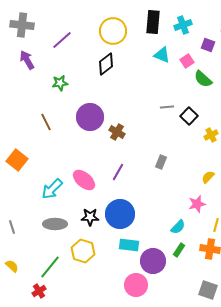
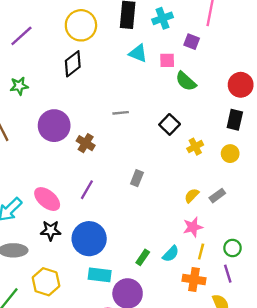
pink square: (187, 61) -> (167, 60), turned 32
gray line: (167, 107) -> (121, 113), moved
pink star: (197, 204) -> (193, 227), moved
black star: (90, 217) -> (51, 231), moved
cyan semicircle: (178, 227) -> (171, 254), moved
green rectangle: (179, 250) -> (143, 257), moved

